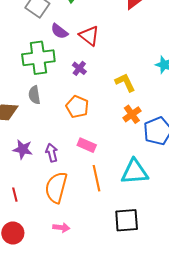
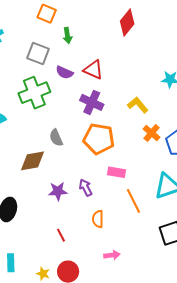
green cross: (38, 58) -> (34, 93), moved
purple cross: (79, 68) -> (92, 102), size x1.6
orange pentagon: (77, 107) -> (99, 139), size x1.4
orange semicircle: (56, 187) -> (98, 219), size x0.6

